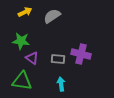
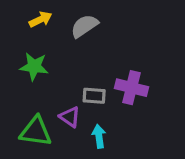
purple triangle: (32, 58) -> (70, 117), moved

